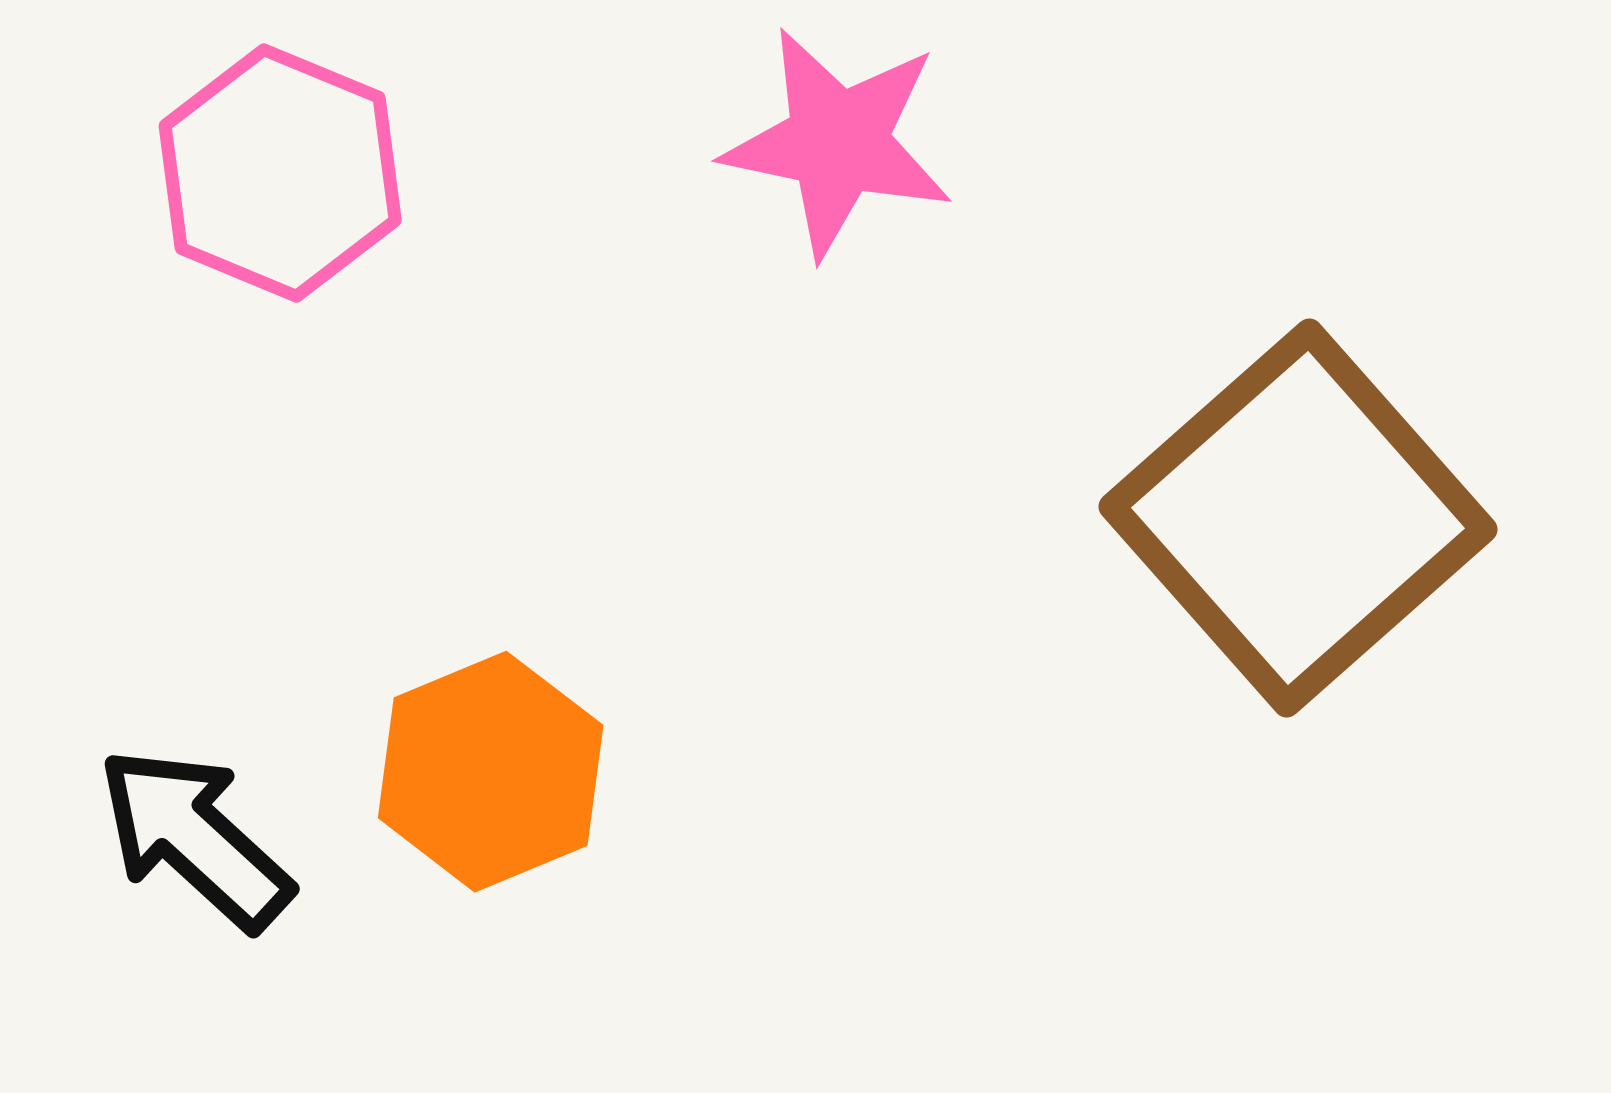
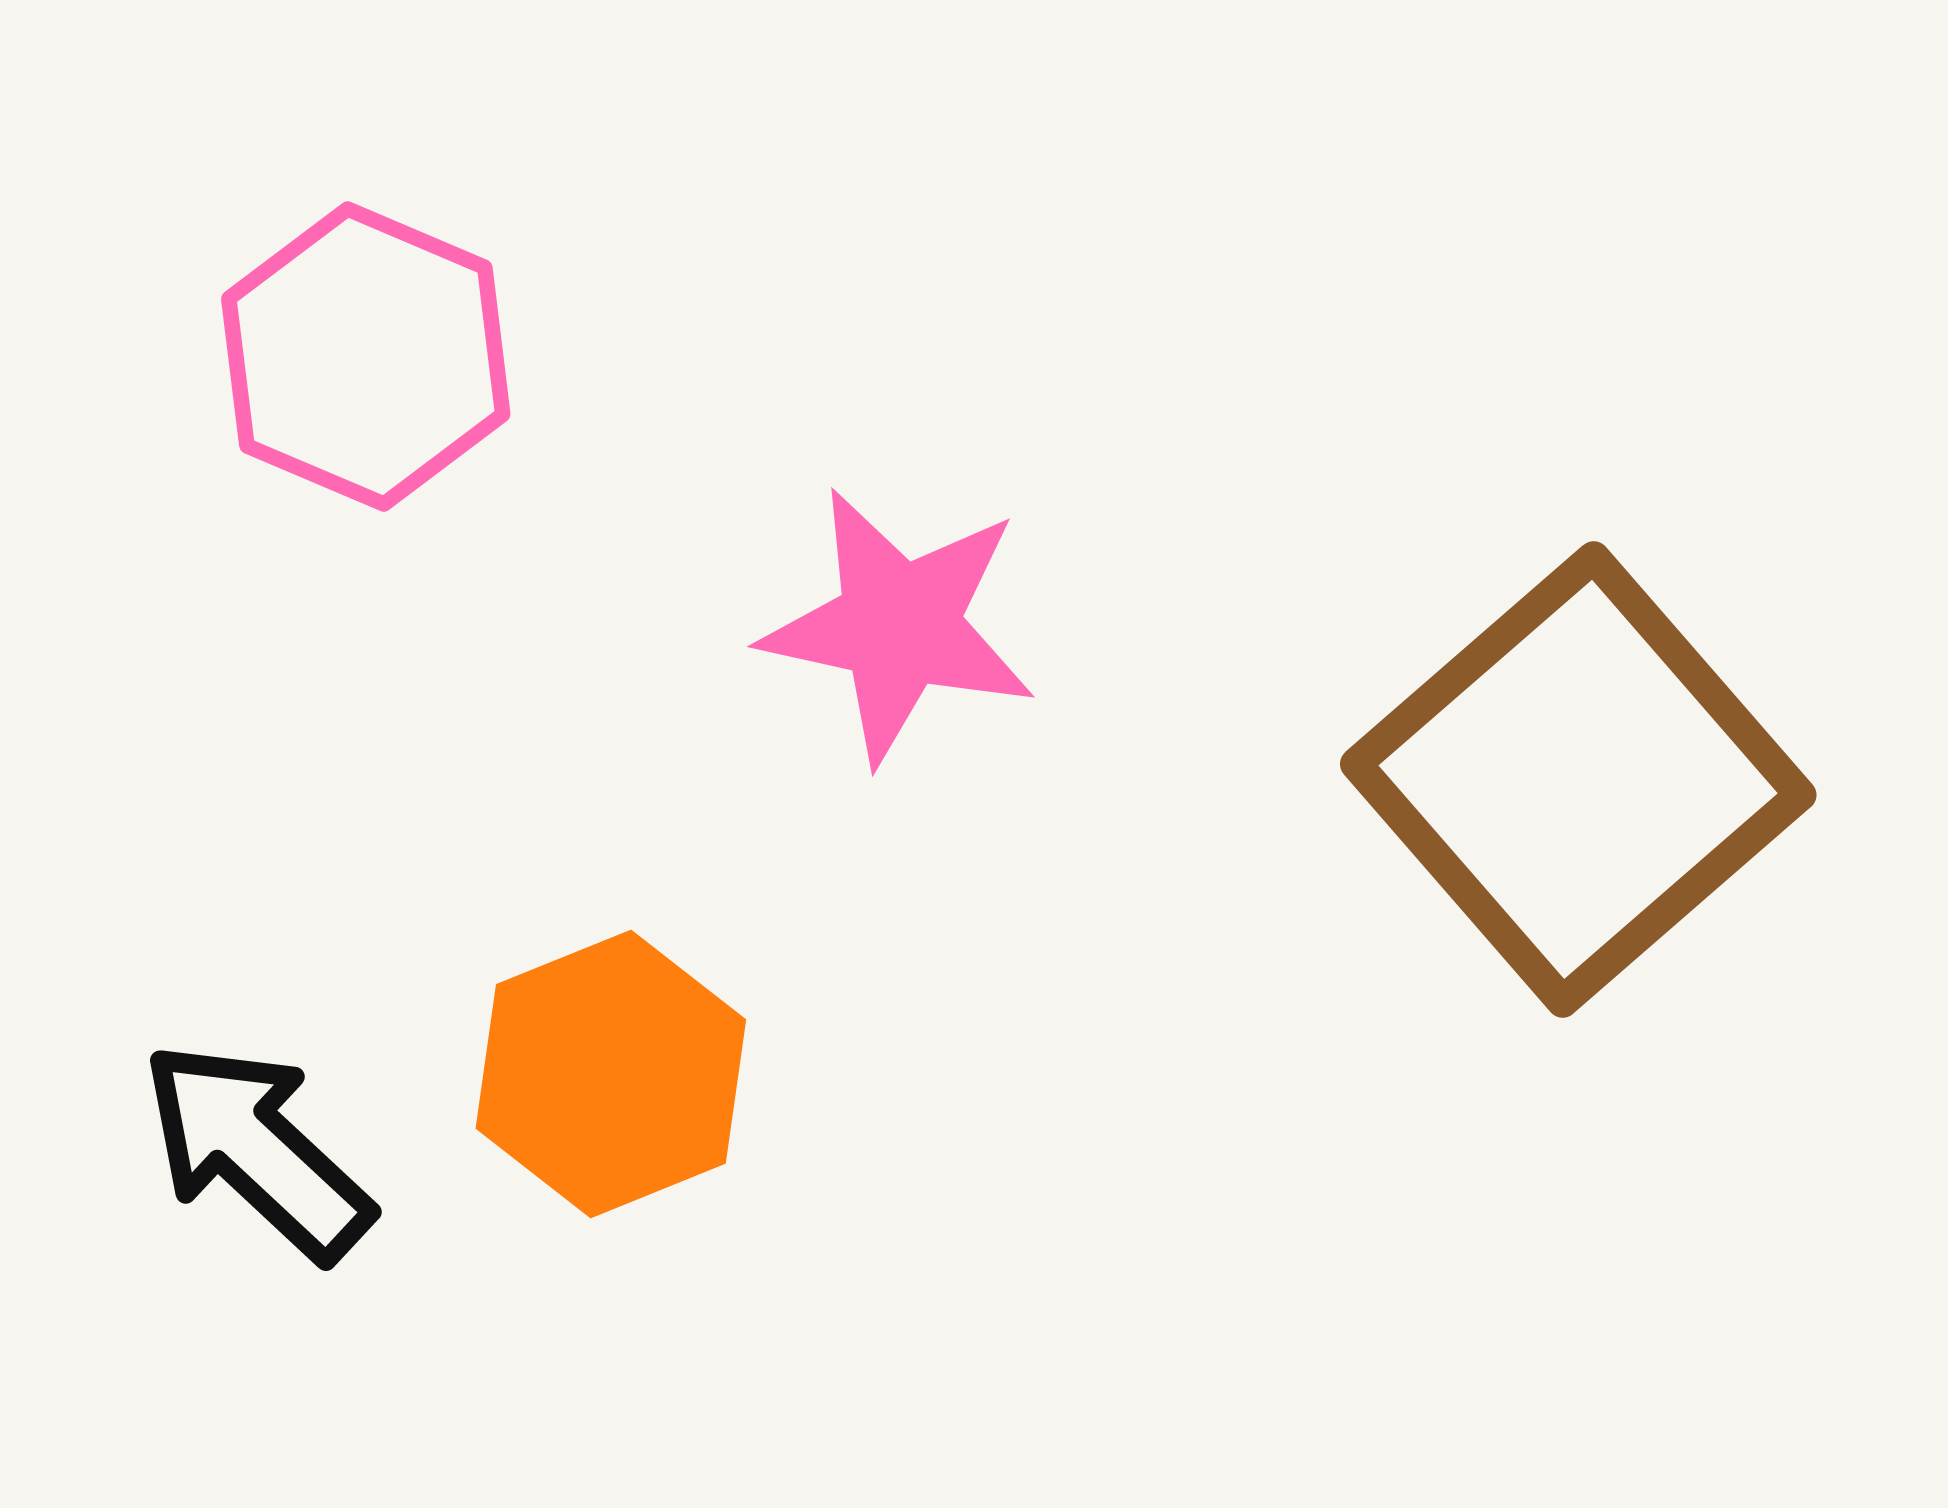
pink star: (838, 142) -> (899, 625), moved

